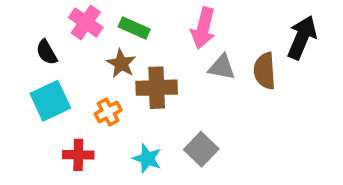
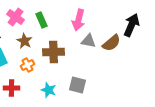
green rectangle: (134, 28) -> (42, 20), turned 42
brown star: (121, 63) -> (24, 41), moved
brown semicircle: (265, 71) -> (112, 43), turned -126
gray square: (201, 149) -> (78, 85), turned -30

